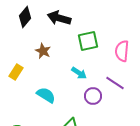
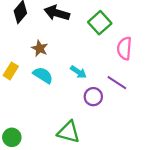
green square: (88, 41) -> (100, 23), moved, turned -30
cyan semicircle: (46, 95) -> (43, 75), moved

